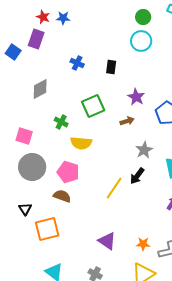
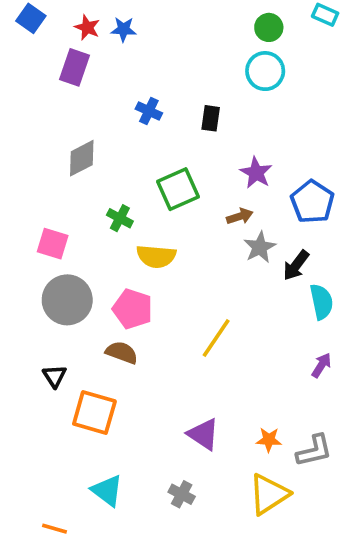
blue square: (13, 52) -> (31, 18), moved
gray star: (144, 150) -> (260, 247), moved
black arrow: (137, 176) -> (296, 265), moved
orange square: (47, 229) -> (94, 412), turned 30

